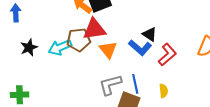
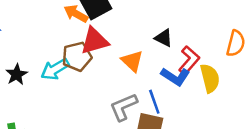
blue L-shape: (140, 48) -> (175, 77), moved
orange triangle: (108, 50) -> (132, 61), moved
yellow semicircle: (164, 91) -> (210, 78), moved, size x1.6

